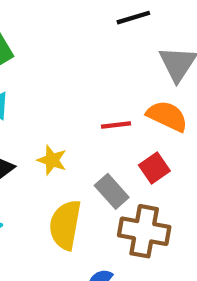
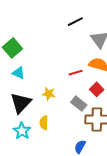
yellow semicircle: (65, 225) -> (44, 123), moved, size x0.6

